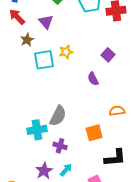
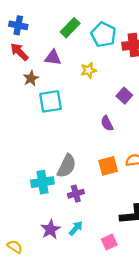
purple triangle: (46, 22) -> (53, 58), turned -42
yellow star: (66, 52) -> (89, 70), moved
orange square: (94, 133) -> (108, 166), moved
purple cross: (60, 146) -> (76, 194), moved, turned -32

